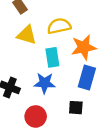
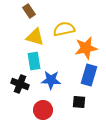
cyan rectangle: (52, 57) -> (34, 61), moved

